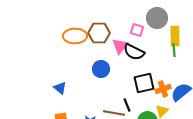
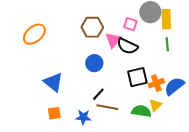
orange ellipse: (75, 36) -> (34, 34), moved, turned -40
yellow rectangle: (175, 36) -> (166, 19), moved
blue triangle: (60, 88) -> (53, 82), size x1.5
black line: (127, 105) -> (98, 94), moved, turned 64

